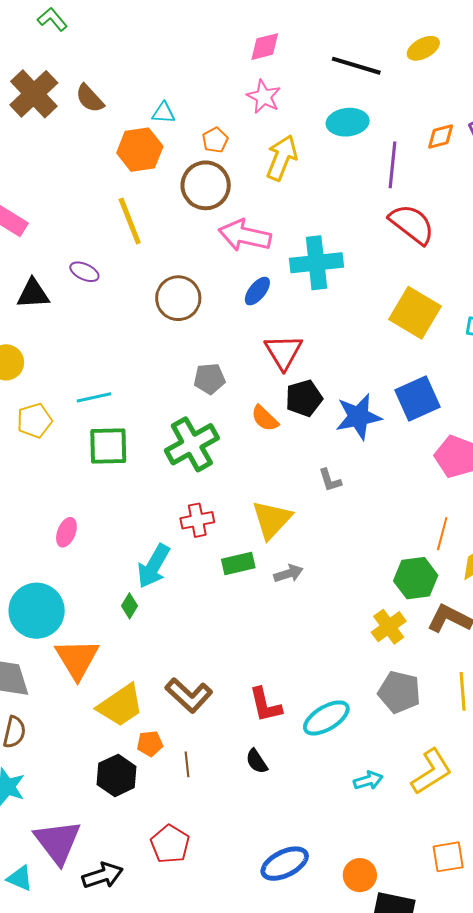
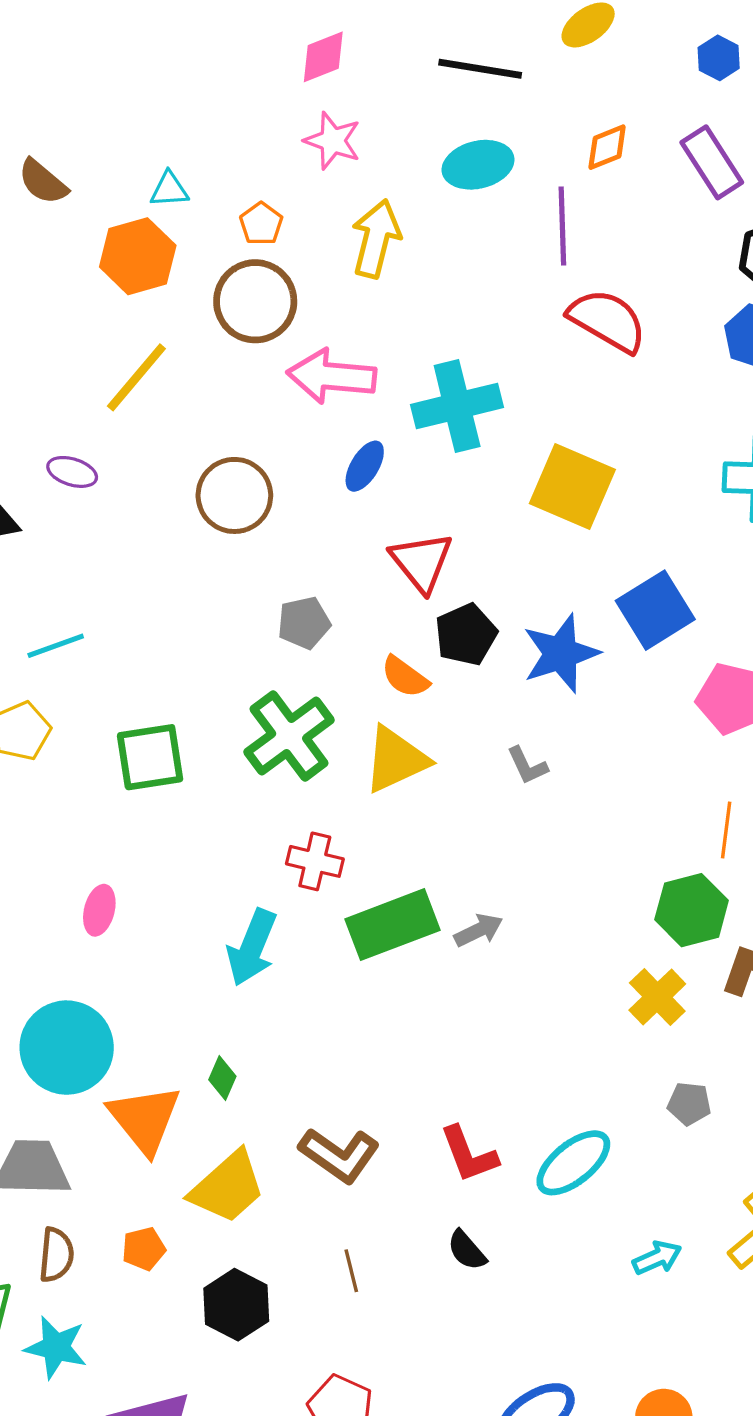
orange diamond: (441, 136) -> (607, 147), moved
yellow line: (130, 221) -> (136, 377), turned 69
yellow square: (415, 313) -> (572, 487), moved
cyan line: (94, 397) -> (56, 646), moved
red cross: (197, 520) -> (315, 861), turned 32
yellow triangle: (272, 520) -> (396, 760), moved, turned 30
green rectangle: (238, 563) -> (393, 925), size x1.6
green diamond: (129, 606) -> (222, 1078), moved
gray pentagon: (399, 692) -> (689, 1104), size x0.6
orange pentagon: (150, 744) -> (144, 1249), moved

